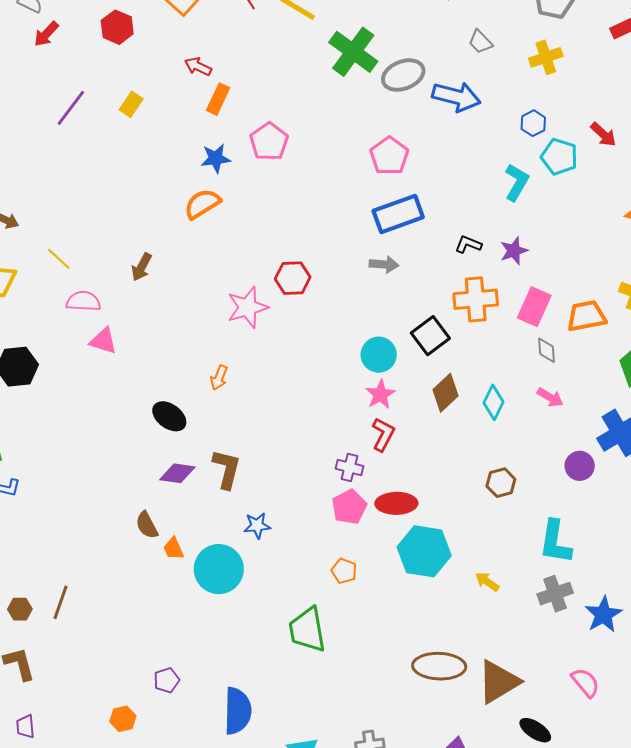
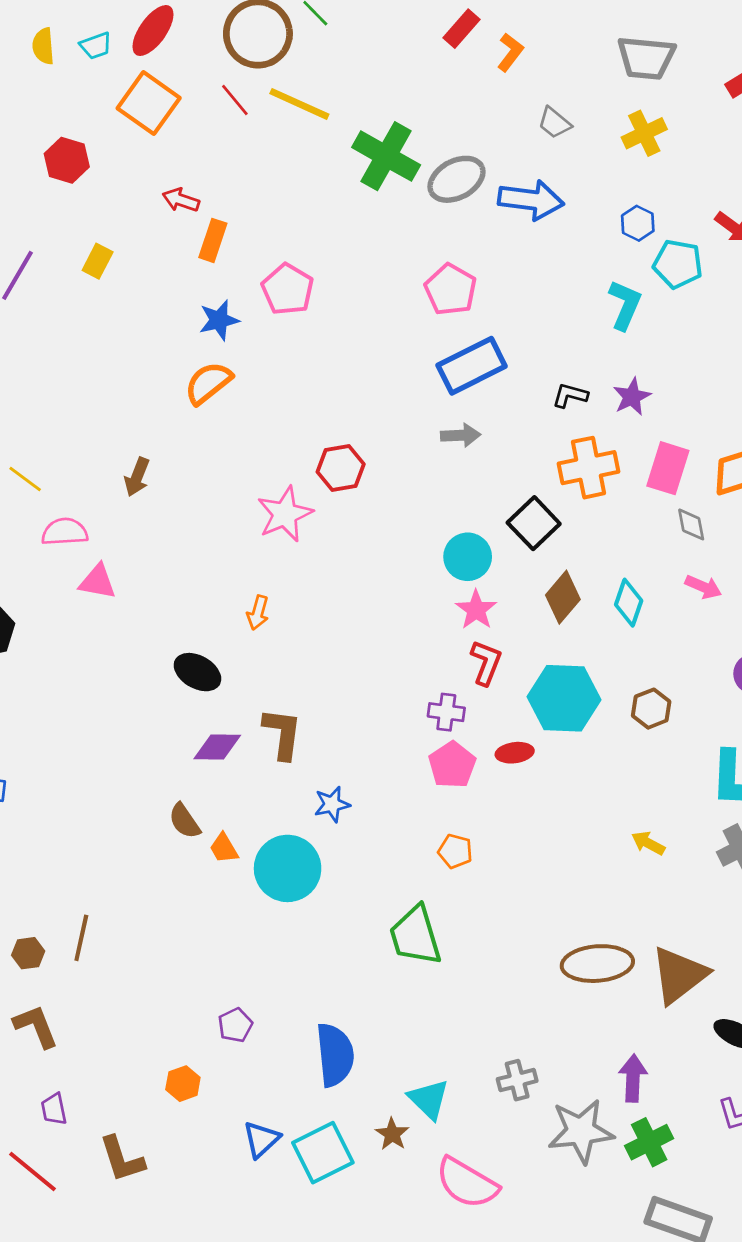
red ellipse: (396, 503) -> (515, 753), size x0.7
cyan hexagon: (424, 551) -> (564, 698), moved

